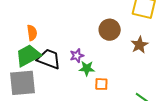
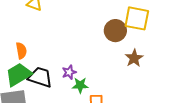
brown circle: (110, 30) -> (115, 31), moved

